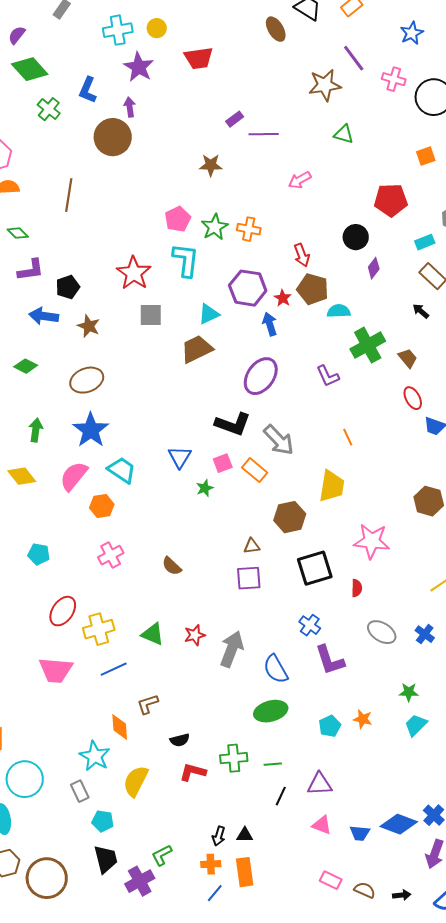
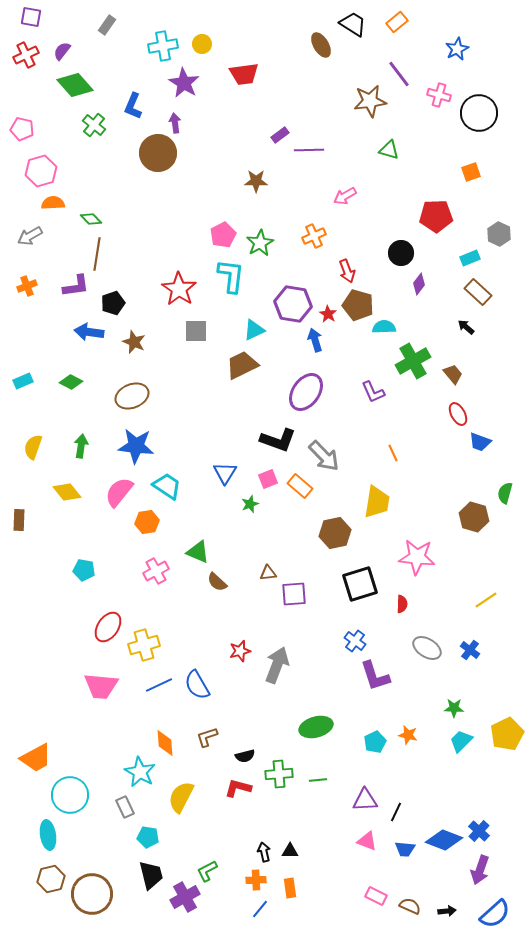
brown line: (69, 195) -> (97, 254), moved
orange cross: (249, 229) -> (314, 236), moved, turned -35
green diamond: (18, 233) -> (91, 219), moved
blue star: (91, 430) -> (136, 446), turned -30
brown triangle: (252, 546) -> (268, 573), moved
green triangle: (153, 634) -> (198, 552), moved
blue semicircle: (276, 669) -> (197, 685), moved
brown L-shape: (148, 704) -> (207, 737), moved
black semicircle: (180, 740) -> (245, 756), moved
black line: (281, 796) -> (396, 812), moved
black arrow: (219, 836) -> (264, 852), turned 150
orange rectangle: (245, 872) -> (290, 888), size x0.7

